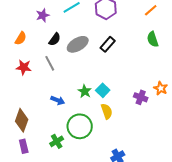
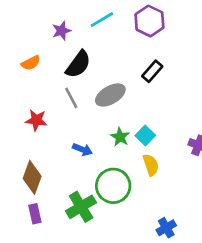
orange semicircle: (21, 38) -> (31, 63), turned 32
black semicircle: (55, 39) -> (78, 64), size x1.5
gray ellipse: (78, 44) -> (110, 95), moved
red star: (24, 67) -> (36, 120), moved
green cross: (57, 141) -> (81, 207), size x1.5

